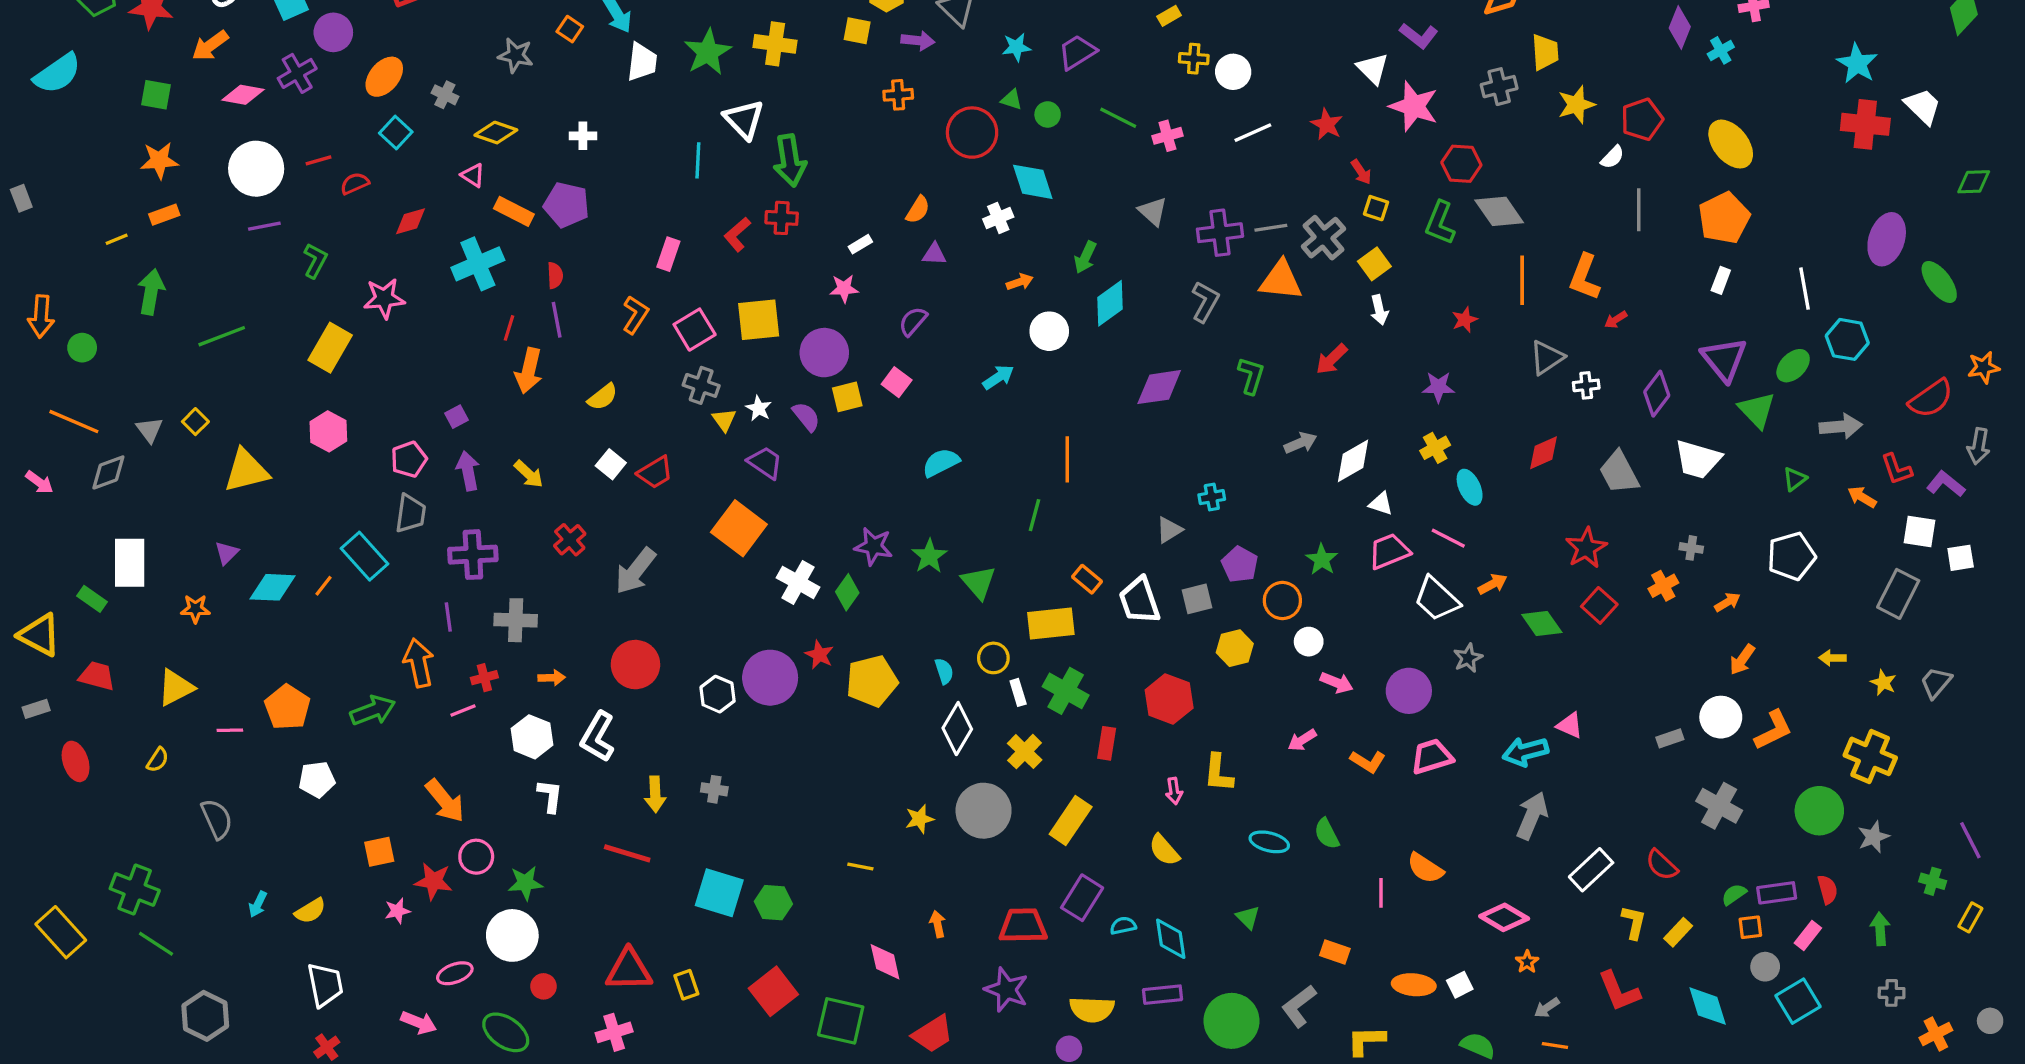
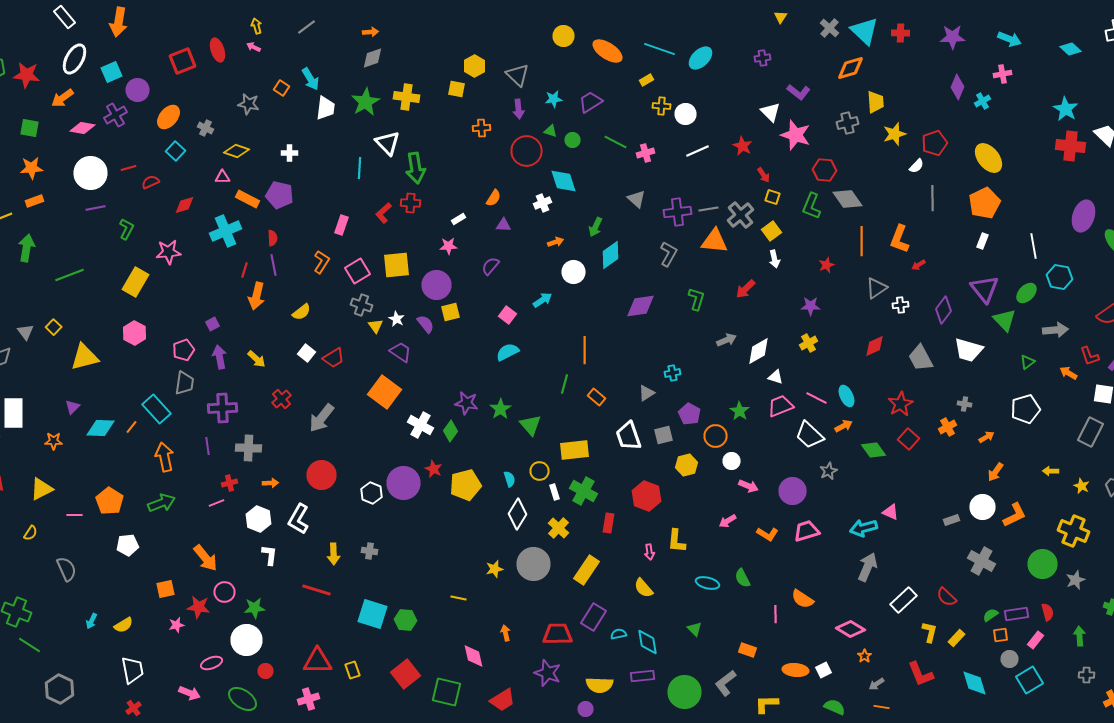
purple arrow: (918, 41) -> (518, 109), moved, turned 78
pink triangle: (473, 175) -> (222, 177), turned -35
pink square: (897, 382) -> (508, 315), moved
cyan ellipse: (1470, 487) -> (846, 396), moved
orange rectangle: (1087, 579) -> (596, 397), moved
orange arrow: (419, 663) -> (164, 457), moved

